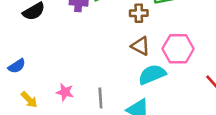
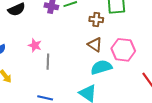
pink star: (65, 92) -> (35, 45), moved
gray line: (100, 98) -> (48, 62), moved

